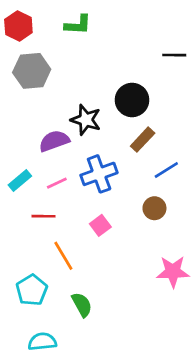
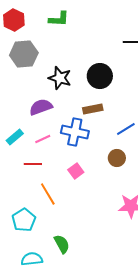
black star: (86, 120) -> (60, 78), moved
brown rectangle: (143, 140) -> (93, 109), moved, turned 36
blue cross: (99, 174) -> (75, 132), turned 32
green semicircle: (82, 305) -> (62, 244), moved

